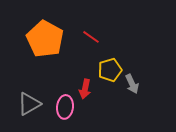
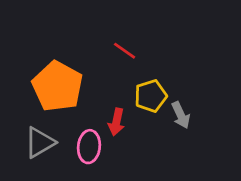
orange pentagon: (45, 39) -> (57, 86), moved

